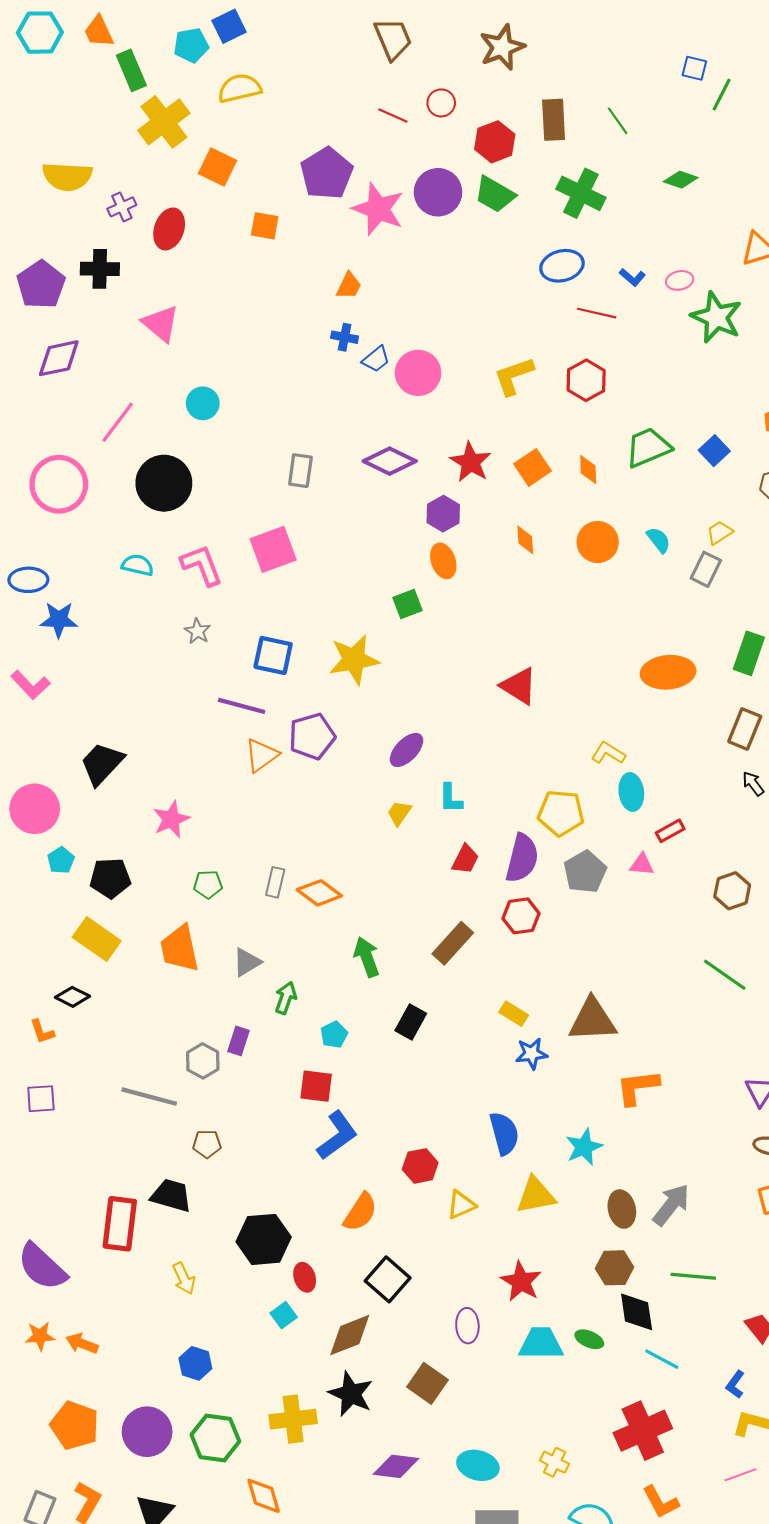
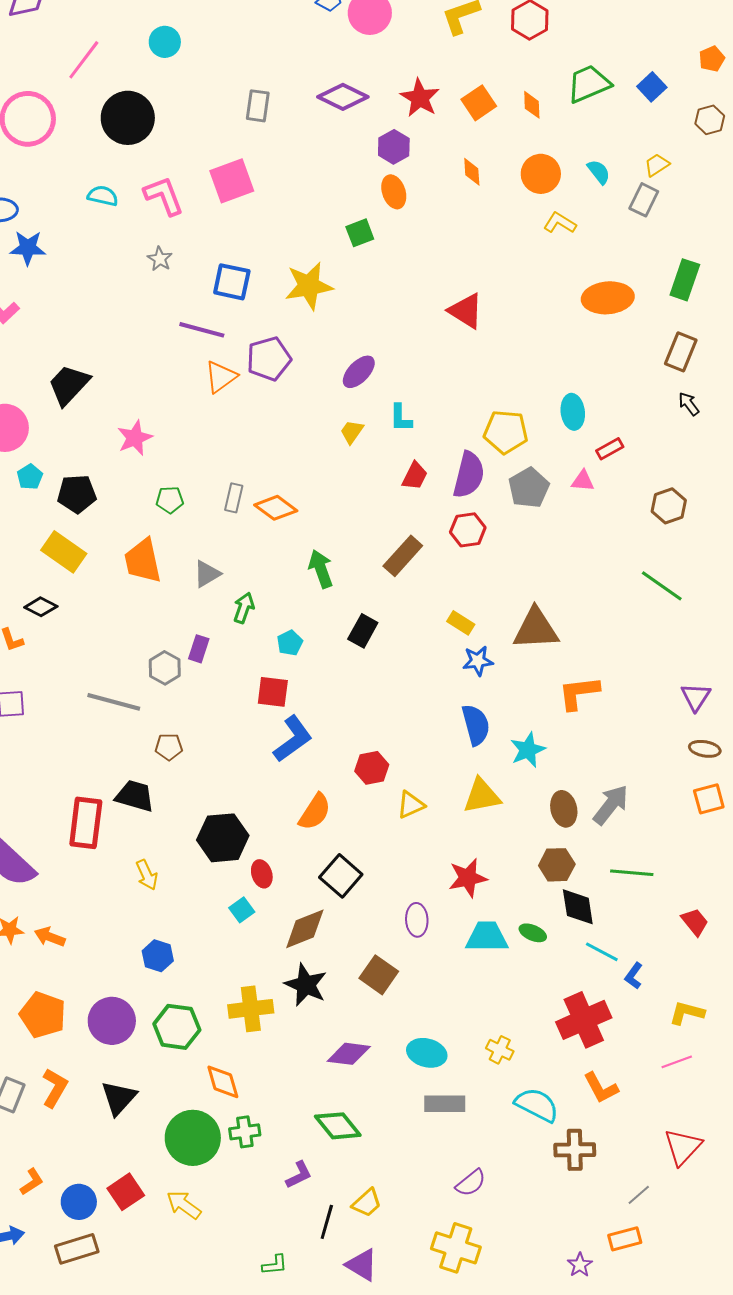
yellow L-shape: (608, 753) -> (560, 223), moved
blue semicircle: (504, 1133) -> (476, 725), moved
red star: (521, 1281) -> (468, 878), turned 30
blue L-shape: (735, 1384) -> (634, 976), moved

